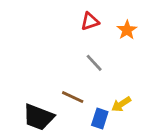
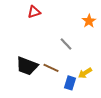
red triangle: (90, 21) -> (34, 12), moved
black trapezoid: (38, 117) -> (27, 66), moved

